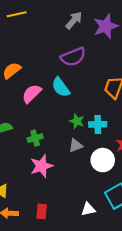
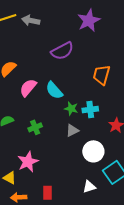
gray arrow: (74, 20) -> (31, 20), moved, turned -114
cyan semicircle: (61, 87) -> (54, 90), moved
white circle: (103, 160) -> (93, 151), moved
pink star: (41, 166) -> (28, 162), moved

